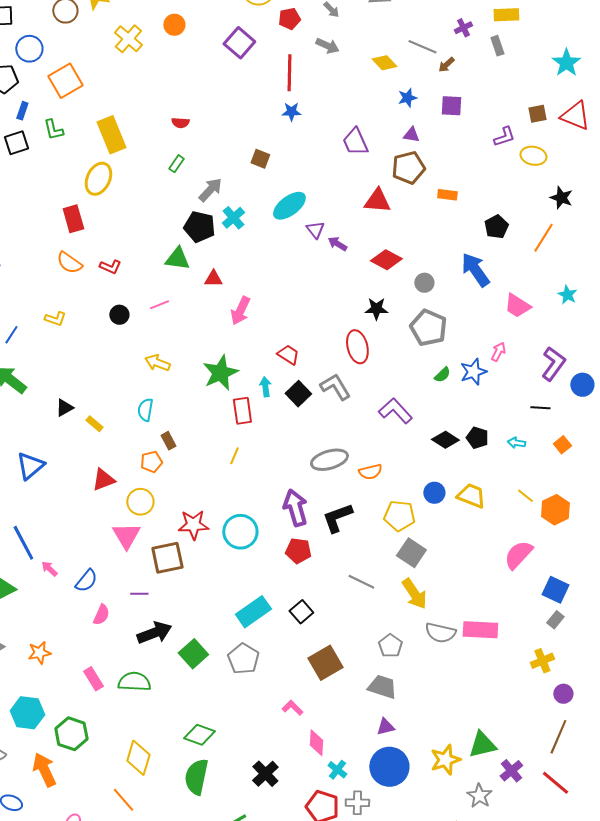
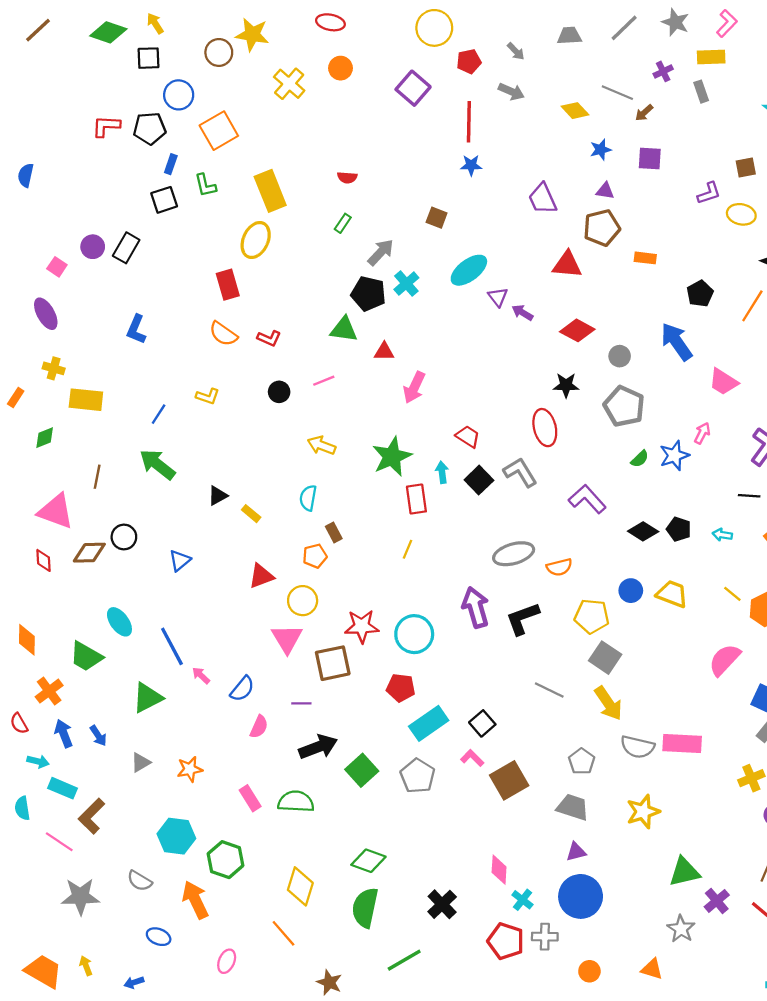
blue triangle: (30, 466) -> (180, 560), size x0.7
red pentagon: (298, 551) -> (401, 688), moved
pink L-shape: (292, 708) -> (472, 758), moved
yellow star: (445, 760) -> (643, 812), moved

